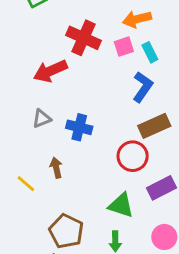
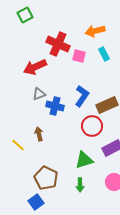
pink square: (124, 47) -> (79, 56), moved, turned 32
blue L-shape: (143, 87) -> (82, 96), moved
gray triangle: (42, 119) -> (39, 94), moved
green triangle: (121, 205) -> (84, 160), turned -36

